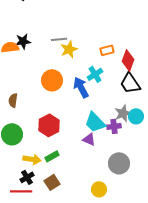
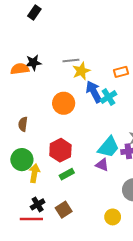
blue arrow: (81, 87) -> (94, 92), moved
cyan trapezoid: (95, 122) -> (108, 147), turned -95
green rectangle: (52, 156) -> (67, 174), moved
yellow arrow: (32, 159) -> (34, 173), moved, turned -90

